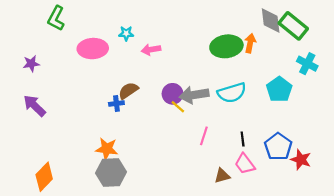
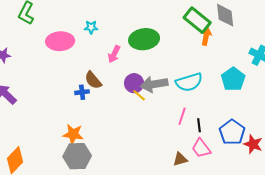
green rectangle: (293, 26) -> (197, 20), moved
green ellipse: (226, 46) -> (144, 39), moved
pink arrow: (151, 50) -> (114, 54), moved, turned -54
brown semicircle: (128, 91) -> (93, 80), turned -96
pink line: (204, 136) -> (182, 116), moved

